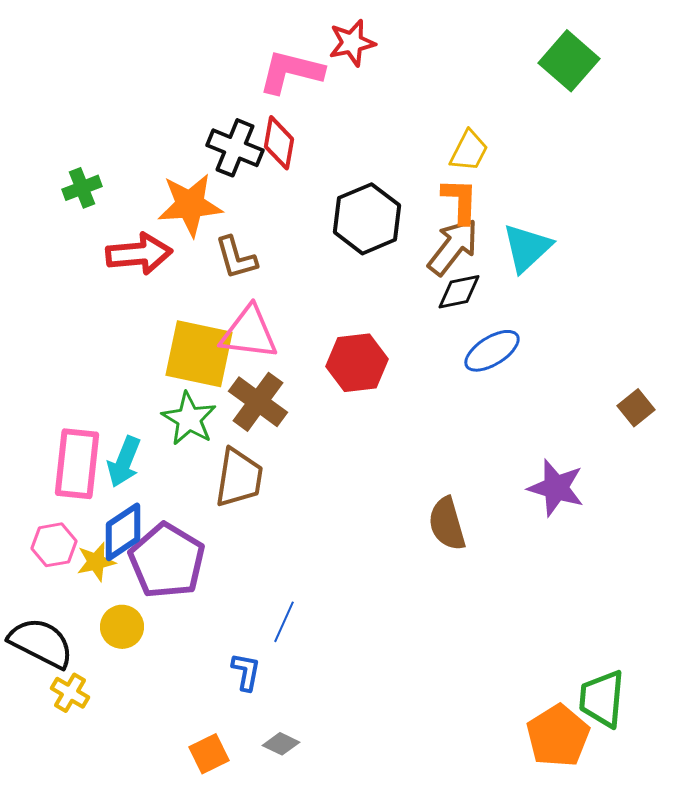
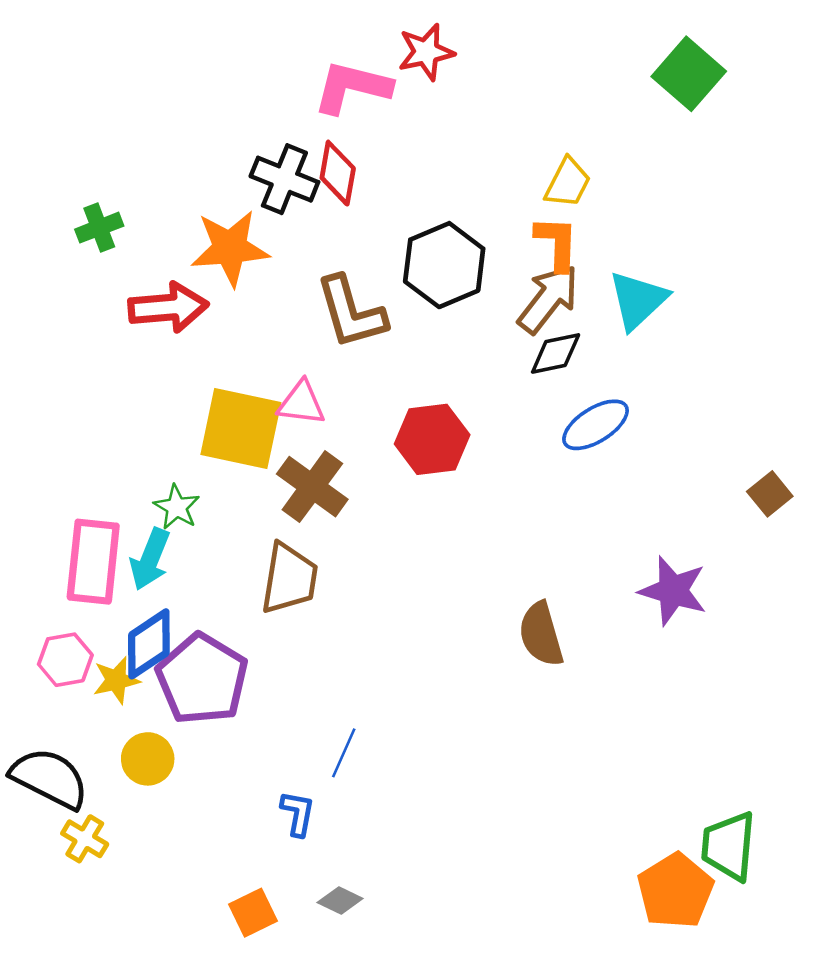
brown L-shape: (236, 258) -> (351, 312), moved, size x1.4
pink triangle: (249, 333) -> (301, 403), size x0.7
green star: (189, 419) -> (177, 507), moved, size x0.7

